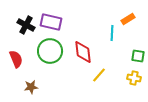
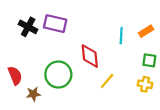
orange rectangle: (128, 19) -> (146, 31), moved
green circle: (50, 51) -> (58, 74), moved
red semicircle: (16, 59) -> (15, 76), moved

